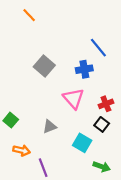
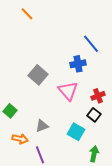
gray square: (44, 66) -> (38, 75), moved
gray triangle: (50, 127) -> (42, 126), moved
green arrow: (102, 167) -> (94, 154), turned -98

